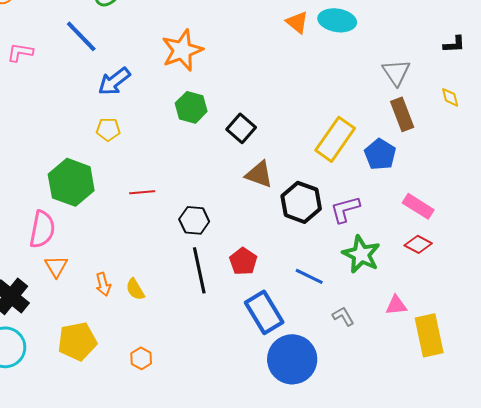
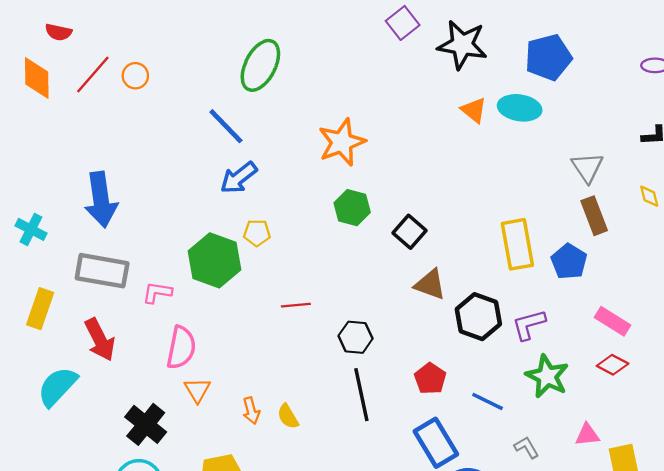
pink L-shape: (20, 52) -> (157, 293), moved
blue arrow: (114, 81) -> (239, 178), moved
yellow rectangle: (335, 139) -> (517, 244), turned -45
green hexagon: (71, 182) -> (215, 260), moved
red pentagon: (243, 261) -> (430, 379), moved

